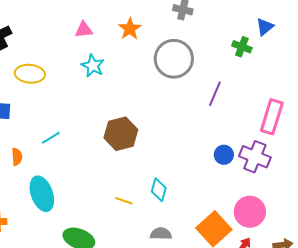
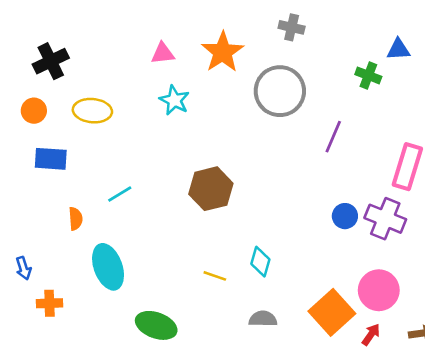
blue triangle: (265, 27) -> (398, 49), turned 36
orange star: (130, 29) -> (223, 52), size x1.4

